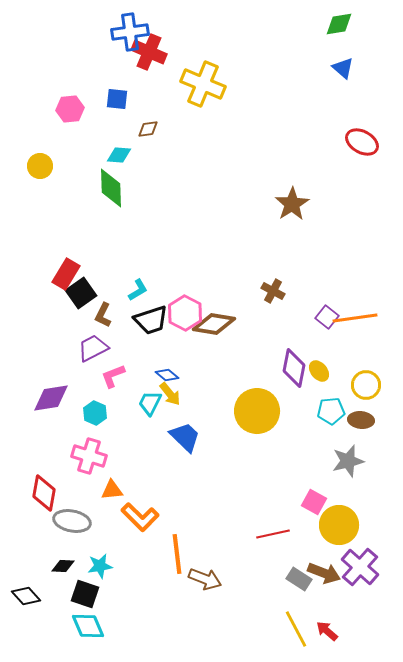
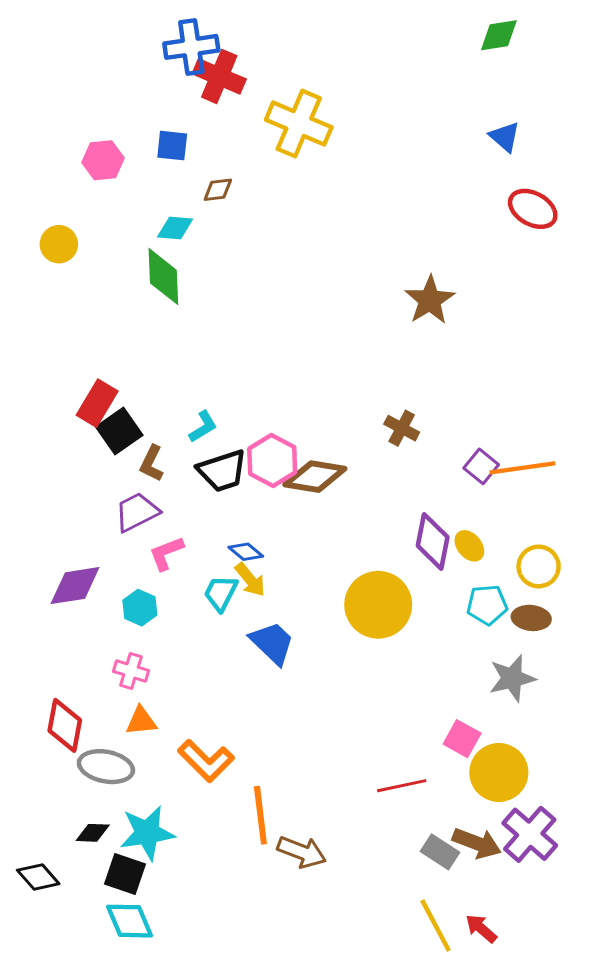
blue triangle: (343, 68) -> (505, 137), moved
pink cross: (89, 456) -> (131, 671), size x0.7
orange triangle: (112, 490) -> (141, 721), moved
cyan star: (100, 566) -> (147, 833), size x1.5

